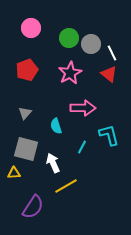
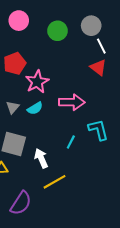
gray circle: (91, 44) -> (91, 26), moved
pink star: (70, 73) -> (37, 82), moved
cyan semicircle: (56, 126) -> (35, 108), moved, turned -105

